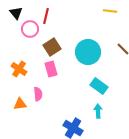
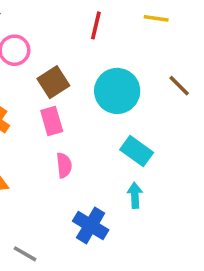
red line: (46, 16) -> (96, 25), moved
pink semicircle: (38, 94) -> (64, 165), moved

